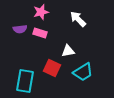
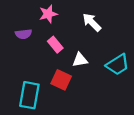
pink rectangle: (40, 33) -> (55, 45), moved, turned 32
cyan trapezoid: (83, 72) -> (118, 65), moved

